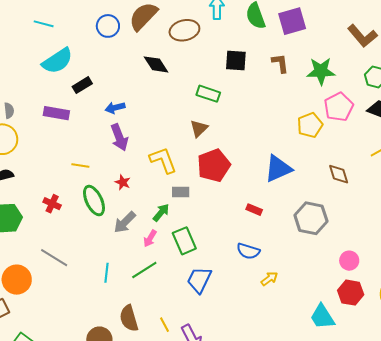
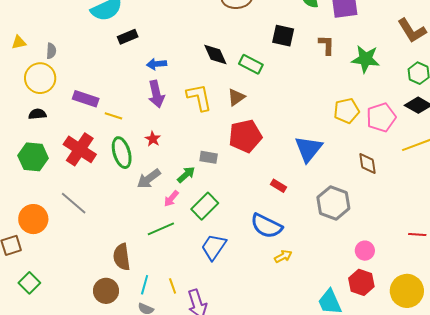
black diamond: (156, 64) -> (215, 55), moved
pink pentagon: (339, 107) -> (381, 117), moved
purple rectangle: (56, 113) -> (86, 99), moved
yellow L-shape: (163, 160) -> (199, 97), moved
blue triangle: (278, 169) -> (308, 149), turned -36
red cross: (52, 204) -> (80, 149), size x1.8
green rectangle: (184, 241) -> (205, 206), turned 60
blue semicircle: (248, 251) -> (266, 226), size x1.4
cyan line: (106, 273) -> (145, 285), moved
brown semicircle: (129, 318) -> (122, 257), moved

